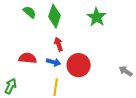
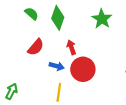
red arrow: (59, 44) -> (71, 47), moved
red semicircle: (28, 58) -> (36, 47), moved, turned 126

